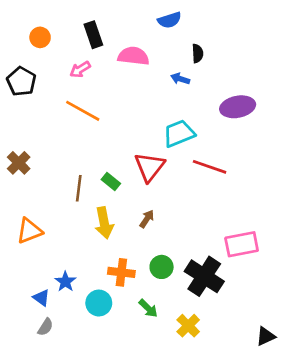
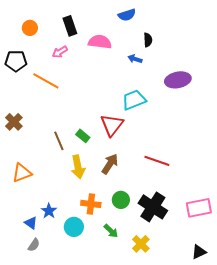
black pentagon: (21, 81) -> (16, 61), turned -30
orange line: (83, 111) -> (46, 81), moved
red line: (210, 167) -> (157, 161), moved
brown line: (79, 188) -> (59, 141), turned -30
brown arrow: (147, 219) -> (110, 164), size x1.5
pink rectangle: (242, 244) -> (199, 208), moved

